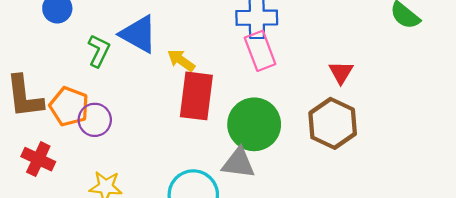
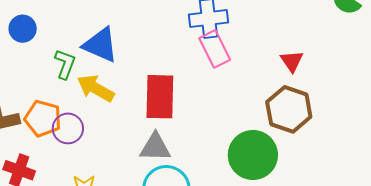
yellow arrow: (181, 60) -> (96, 88), moved, size x1.4
green circle: (254, 124) -> (253, 155), moved
gray triangle: (238, 163) -> (155, 147), moved

